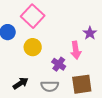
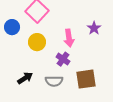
pink arrow: (76, 50) -> (69, 38), moved

